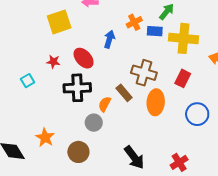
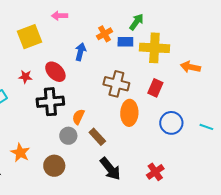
brown rectangle: (124, 93) -> (97, 137), moved

